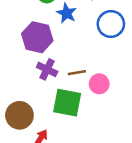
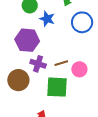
brown circle: (19, 115) -> (18, 80), moved

